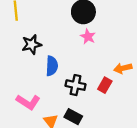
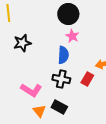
blue semicircle: (52, 66) -> (63, 55), moved
pink L-shape: (28, 102) -> (31, 90), moved

